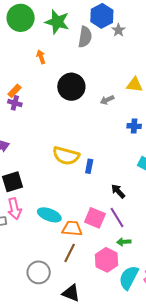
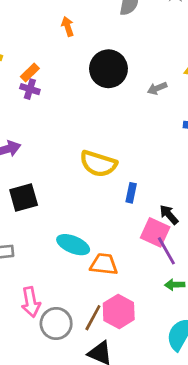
blue rectangle: (89, 166) -> (131, 193), moved
pink arrow: (14, 209) -> (31, 302), moved
pink square: (95, 218) -> (155, 232), moved
brown line: (70, 253) -> (93, 318), moved
pink hexagon: (107, 260) -> (119, 311), moved

